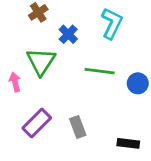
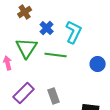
cyan L-shape: (112, 23) -> (74, 32), moved
green line: (100, 71) -> (56, 55), moved

